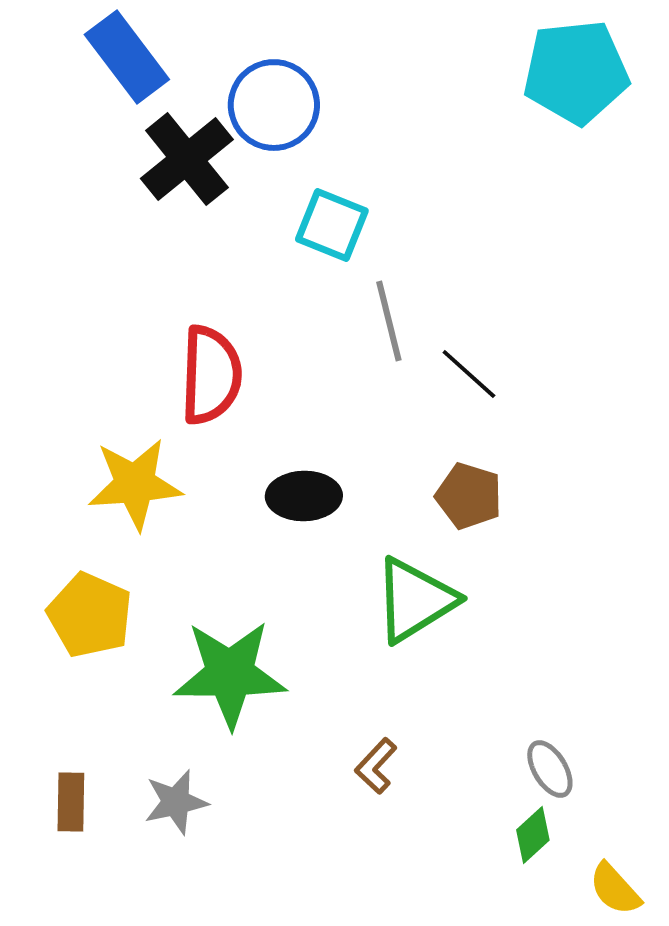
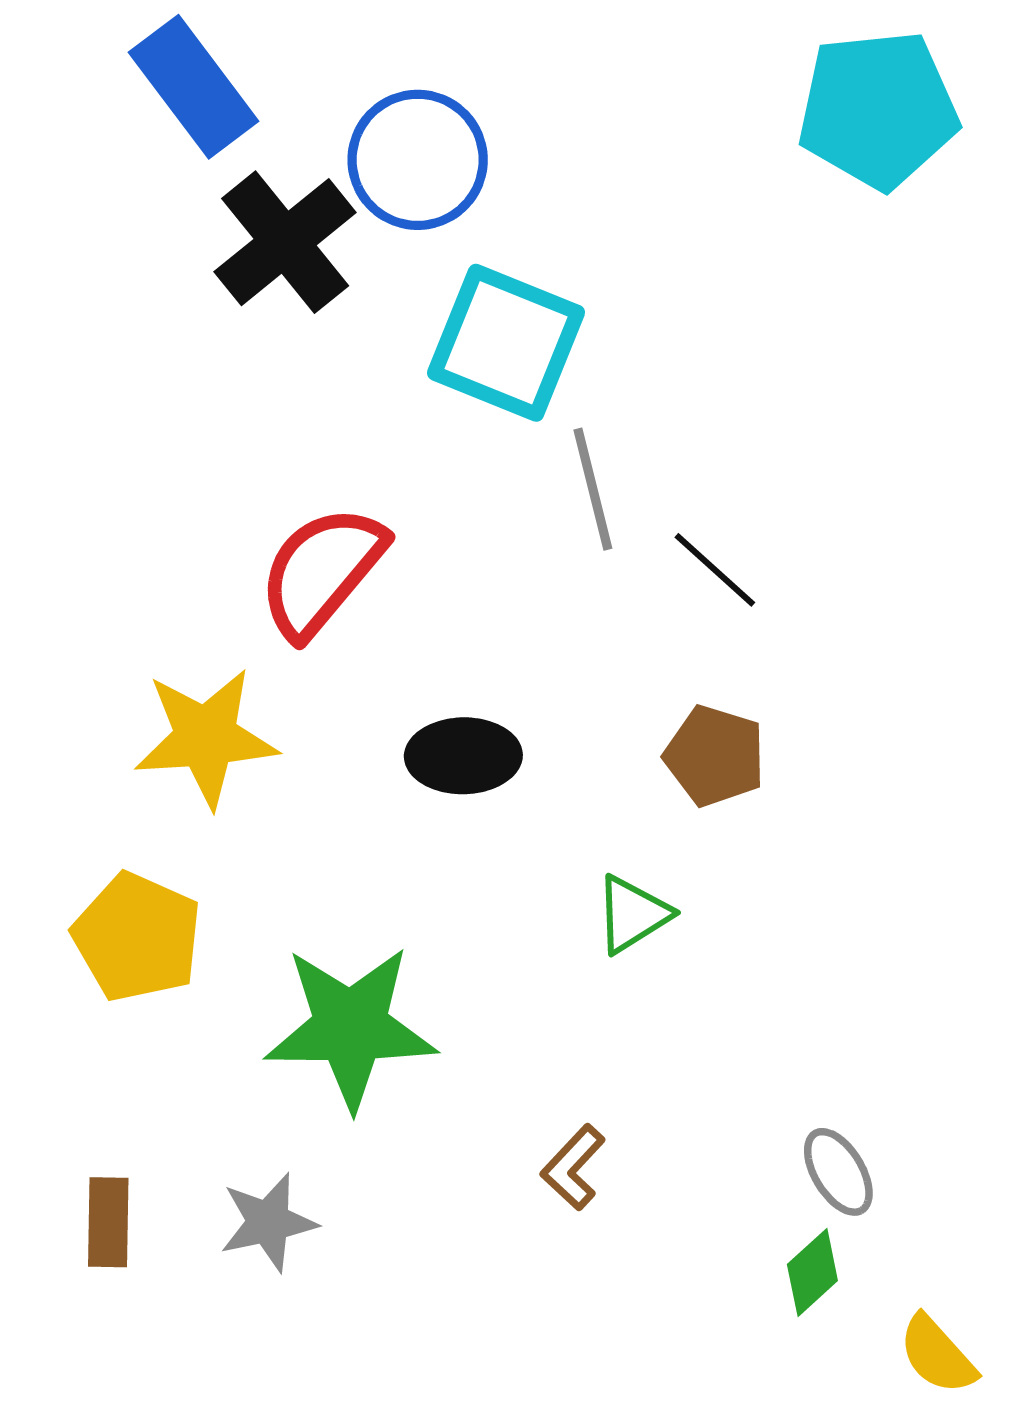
cyan square: (332, 225) -> (506, 343), size x1.4
red semicircle: (211, 375) -> (322, 571), turned -142
green triangle: (415, 600) -> (633, 914), size x0.6

